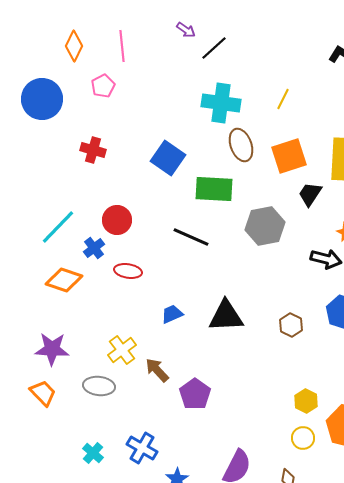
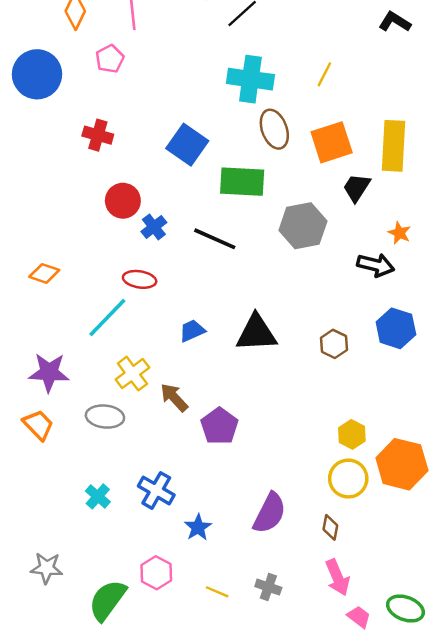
red circle: (117, 220) -> (123, 201), moved
cyan line: (58, 227) -> (107, 318), moved
blue cross: (94, 248) -> (154, 227), moved
orange diamond: (64, 280) -> (44, 273), moved, size x0.7
yellow circle: (303, 438) -> (348, 479), size x1.4

